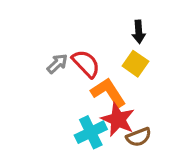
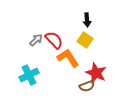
red star: (118, 119) -> (96, 73), moved
cyan cross: (91, 132) -> (29, 75), moved

